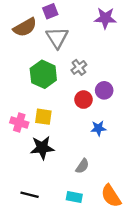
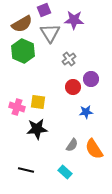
purple star: (105, 18) -> (74, 20), moved
green hexagon: (43, 74) -> (23, 51), moved
orange semicircle: (111, 196) -> (94, 149), moved
cyan rectangle: (74, 197) -> (65, 172), turned 32

